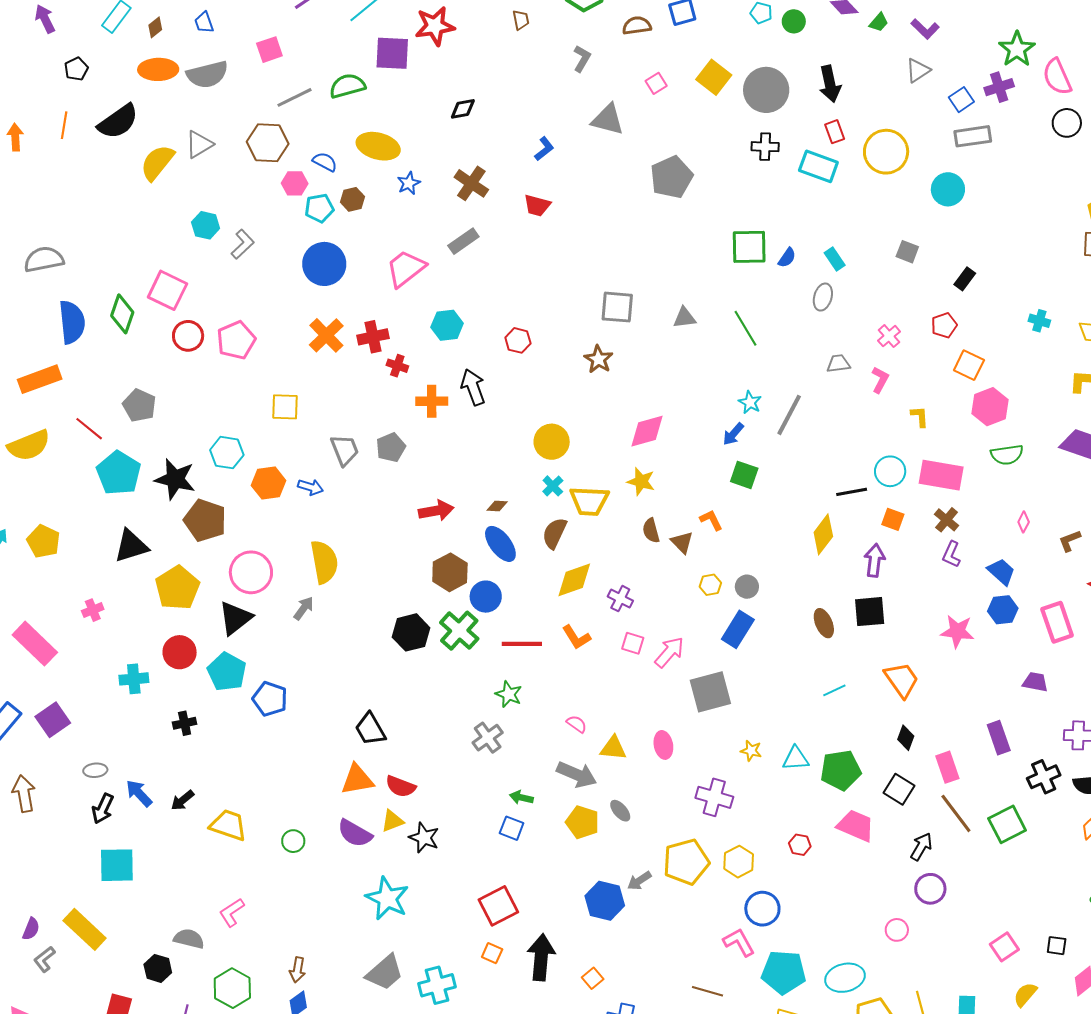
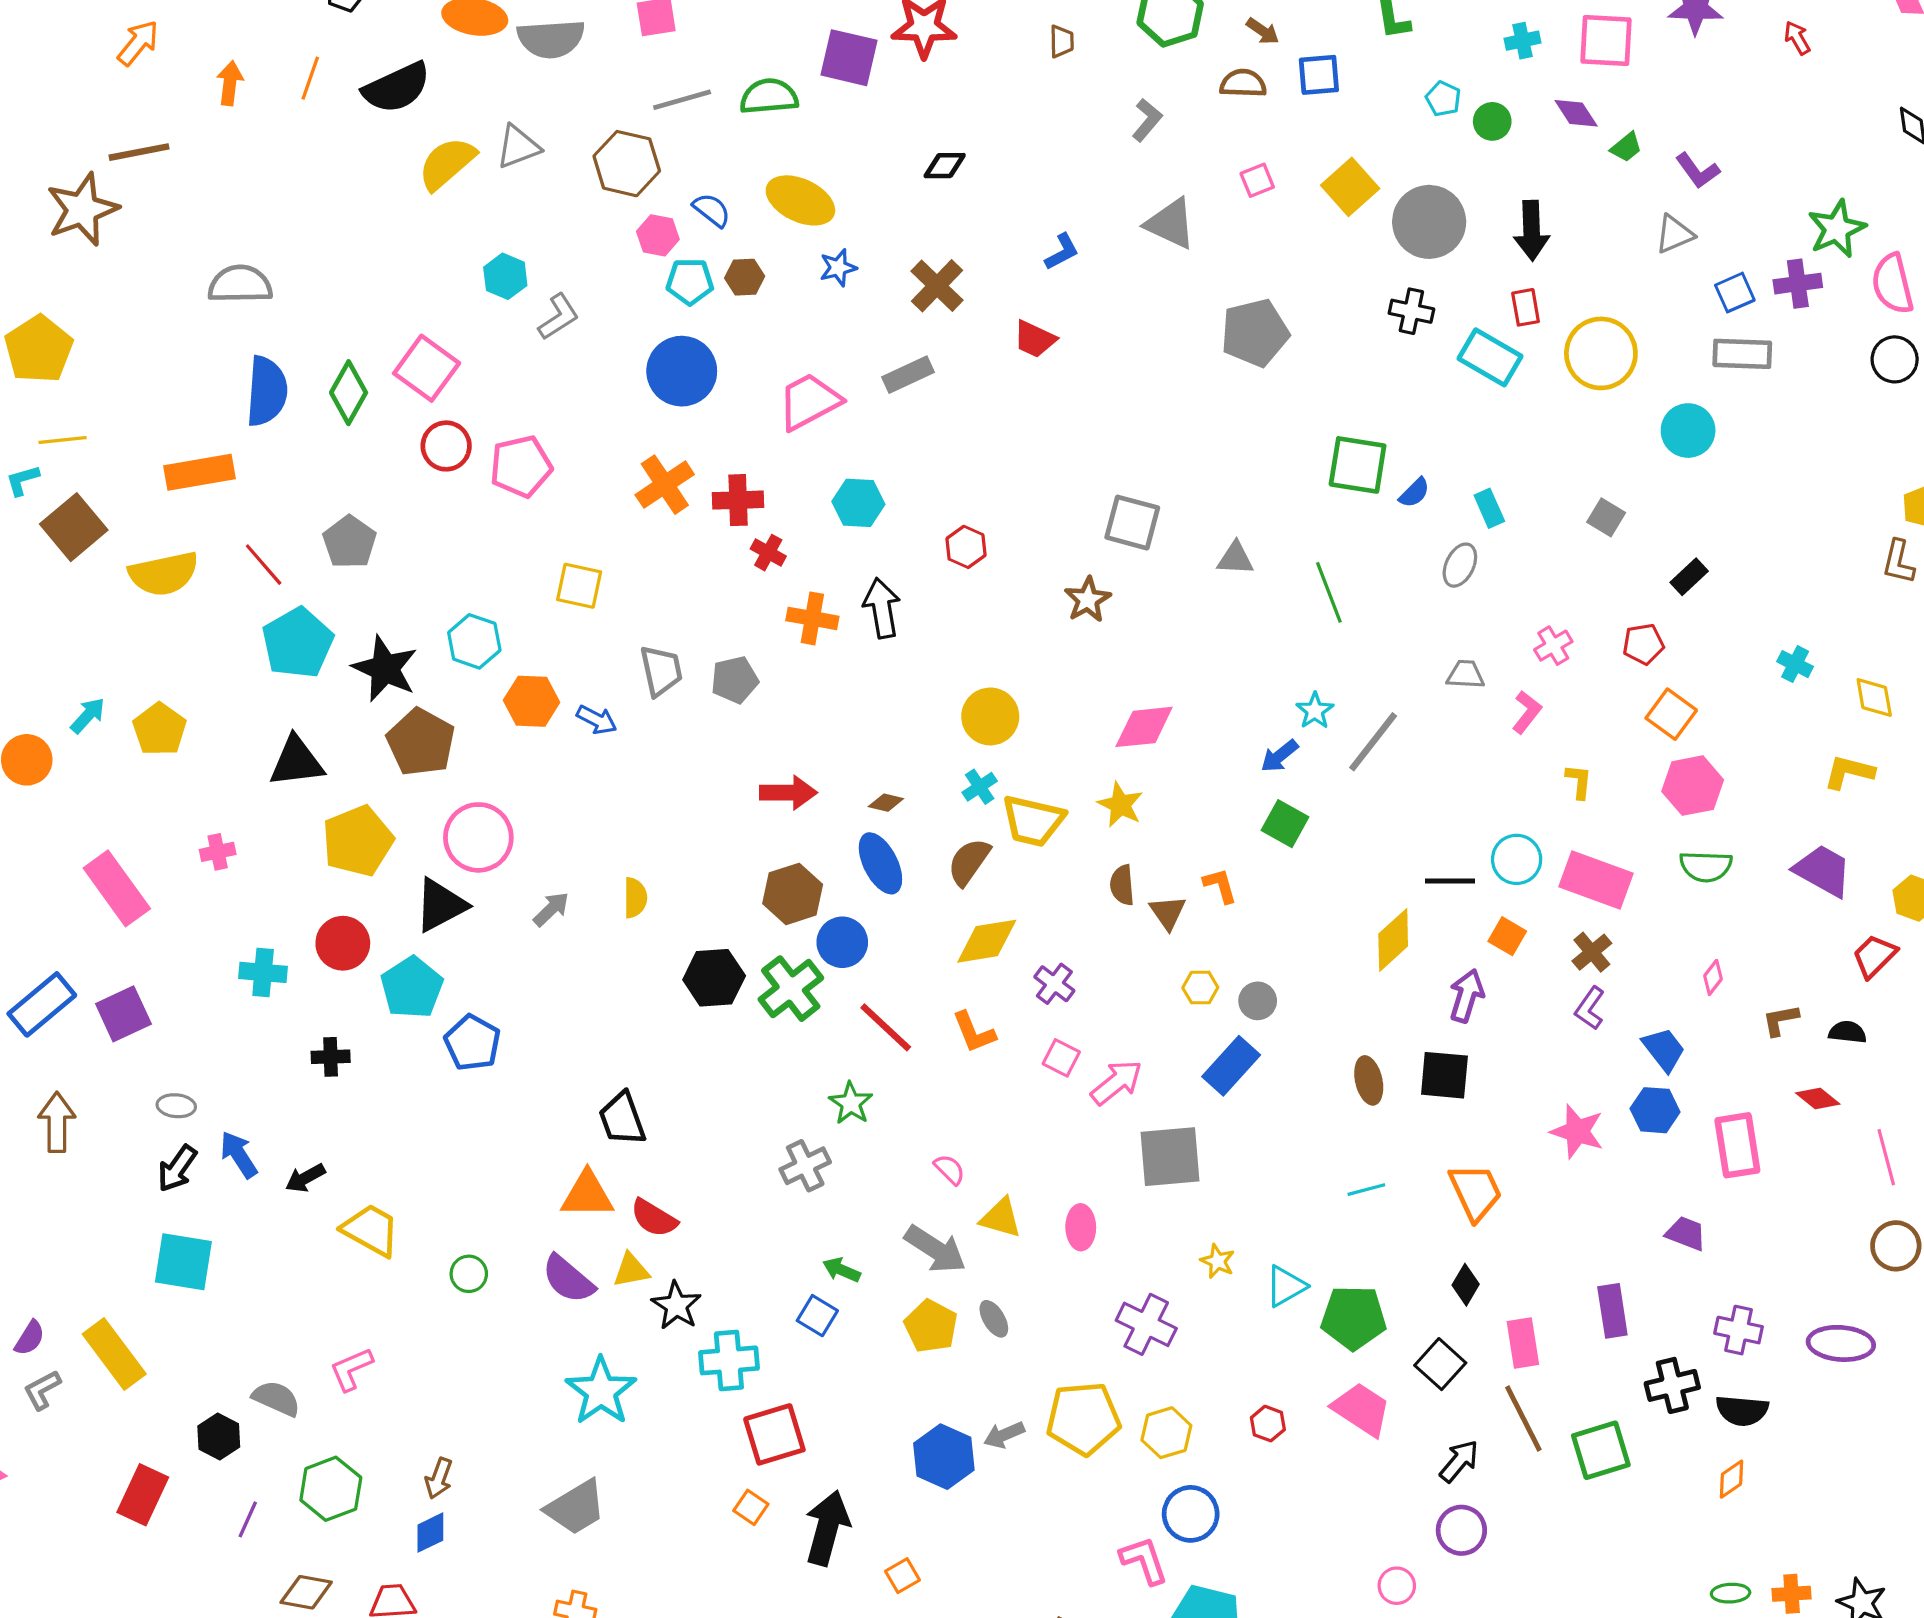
yellow semicircle: (324, 562) -> (635, 898), moved, size x0.6
red line: (522, 644) -> (886, 1027), turned 33
cyan triangle: (796, 758) -> (1286, 1286), turned -36
cyan cross: (437, 985) -> (729, 1360), moved

